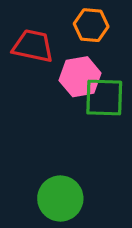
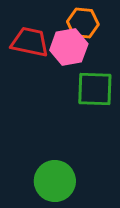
pink hexagon: (80, 77) -> (69, 47), moved

